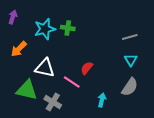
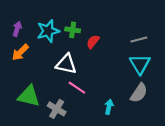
purple arrow: (13, 17) -> (17, 29), moved
cyan triangle: (131, 60) -> (140, 64), size x1.5
white triangle: (45, 68) -> (66, 64), moved
red semicircle: (87, 68) -> (93, 42), moved

